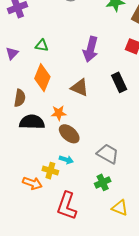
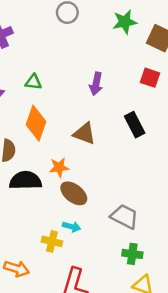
purple arrow: (91, 49) -> (96, 84), size x0.7
green cross: (103, 182) -> (132, 254), moved, turned 35
orange arrow: (32, 183) -> (17, 269), moved

